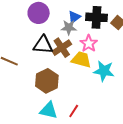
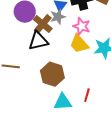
brown cross: (62, 48) -> (43, 24), moved
yellow trapezoid: (81, 60) -> (79, 44), turned -130

